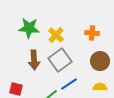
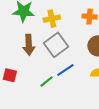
yellow cross: (56, 35) -> (52, 19), turned 35

